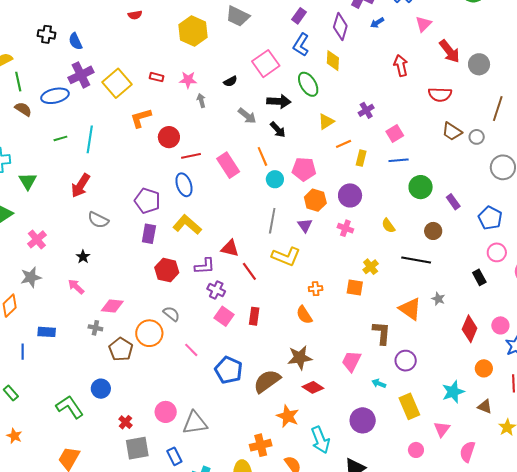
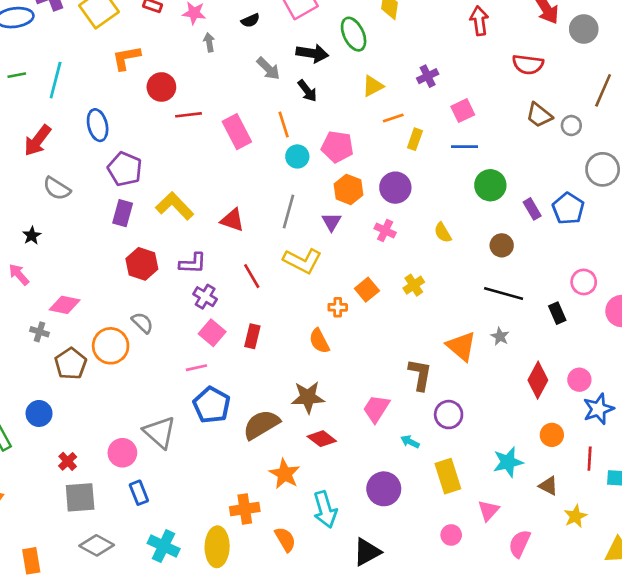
blue ellipse: (184, 185) -> (98, 125), moved
blue pentagon: (490, 218) -> (568, 209), moved
red triangle: (230, 248) -> (232, 220), moved
black line: (416, 260) -> (504, 294), moved
orange square: (355, 288) -> (367, 290), moved, turned 36
pink line: (191, 350) -> (196, 368), moved, turned -63
gray triangle: (195, 423) -> (160, 432), moved, turned 44
blue rectangle: (174, 456) -> (139, 493), moved

